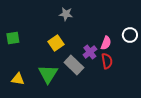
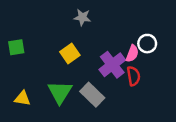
white circle: (130, 35) -> (147, 44), moved
purple cross: (90, 52) -> (112, 65), size x1.5
gray rectangle: (74, 65) -> (92, 95), moved

